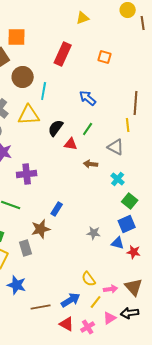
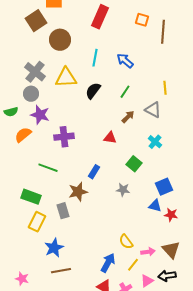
cyan line: (44, 91) -> (95, 58), moved
brown line: (136, 103) -> (163, 32), moved
red triangle: (71, 144) -> (110, 138), moved
brown arrow: (91, 164) -> (128, 117), moved, turned 128
green square: (130, 201) -> (134, 164), moved
gray star: (94, 233) -> (123, 190), moved
blue star: (17, 285) -> (54, 248), turned 30
blue arrow: (71, 300) -> (108, 263), turned -30
brown line: (41, 307) -> (61, 271), moved

